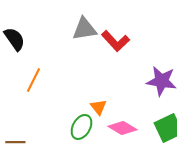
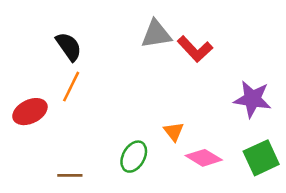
orange line: (33, 80) -> (71, 87), moved
green ellipse: (81, 127) -> (134, 157), moved

